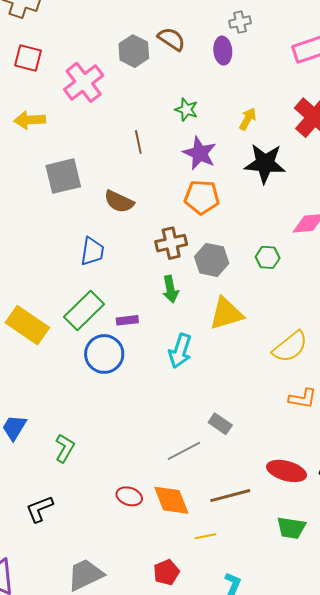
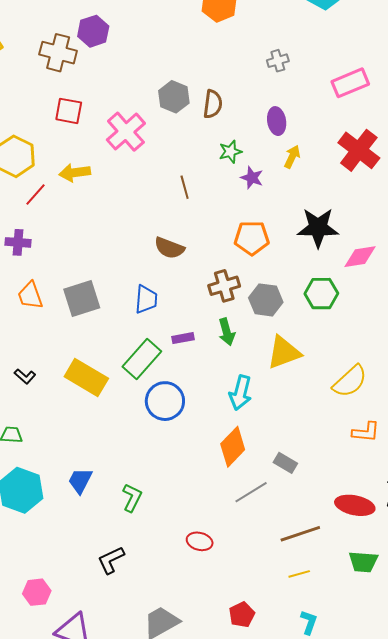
brown semicircle: (171, 39) -> (213, 104), moved, turned 68
purple ellipse: (223, 51) -> (277, 121), moved
green star: (186, 110) -> (230, 152), turned -30
purple star: (200, 153) -> (252, 178), moved, size x0.7
black star: (265, 163) -> (318, 228), moved
gray square: (63, 176) -> (82, 299), moved
green hexagon: (268, 257) -> (321, 294), size x1.4
purple rectangle: (127, 320) -> (183, 338), moved
orange diamond: (171, 500) -> (233, 447), moved, turned 69
yellow line: (205, 536) -> (299, 574), moved

